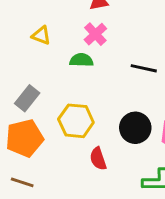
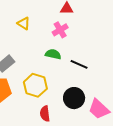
green semicircle: (81, 60) -> (53, 54), moved
black line: (144, 68) -> (79, 64), moved

